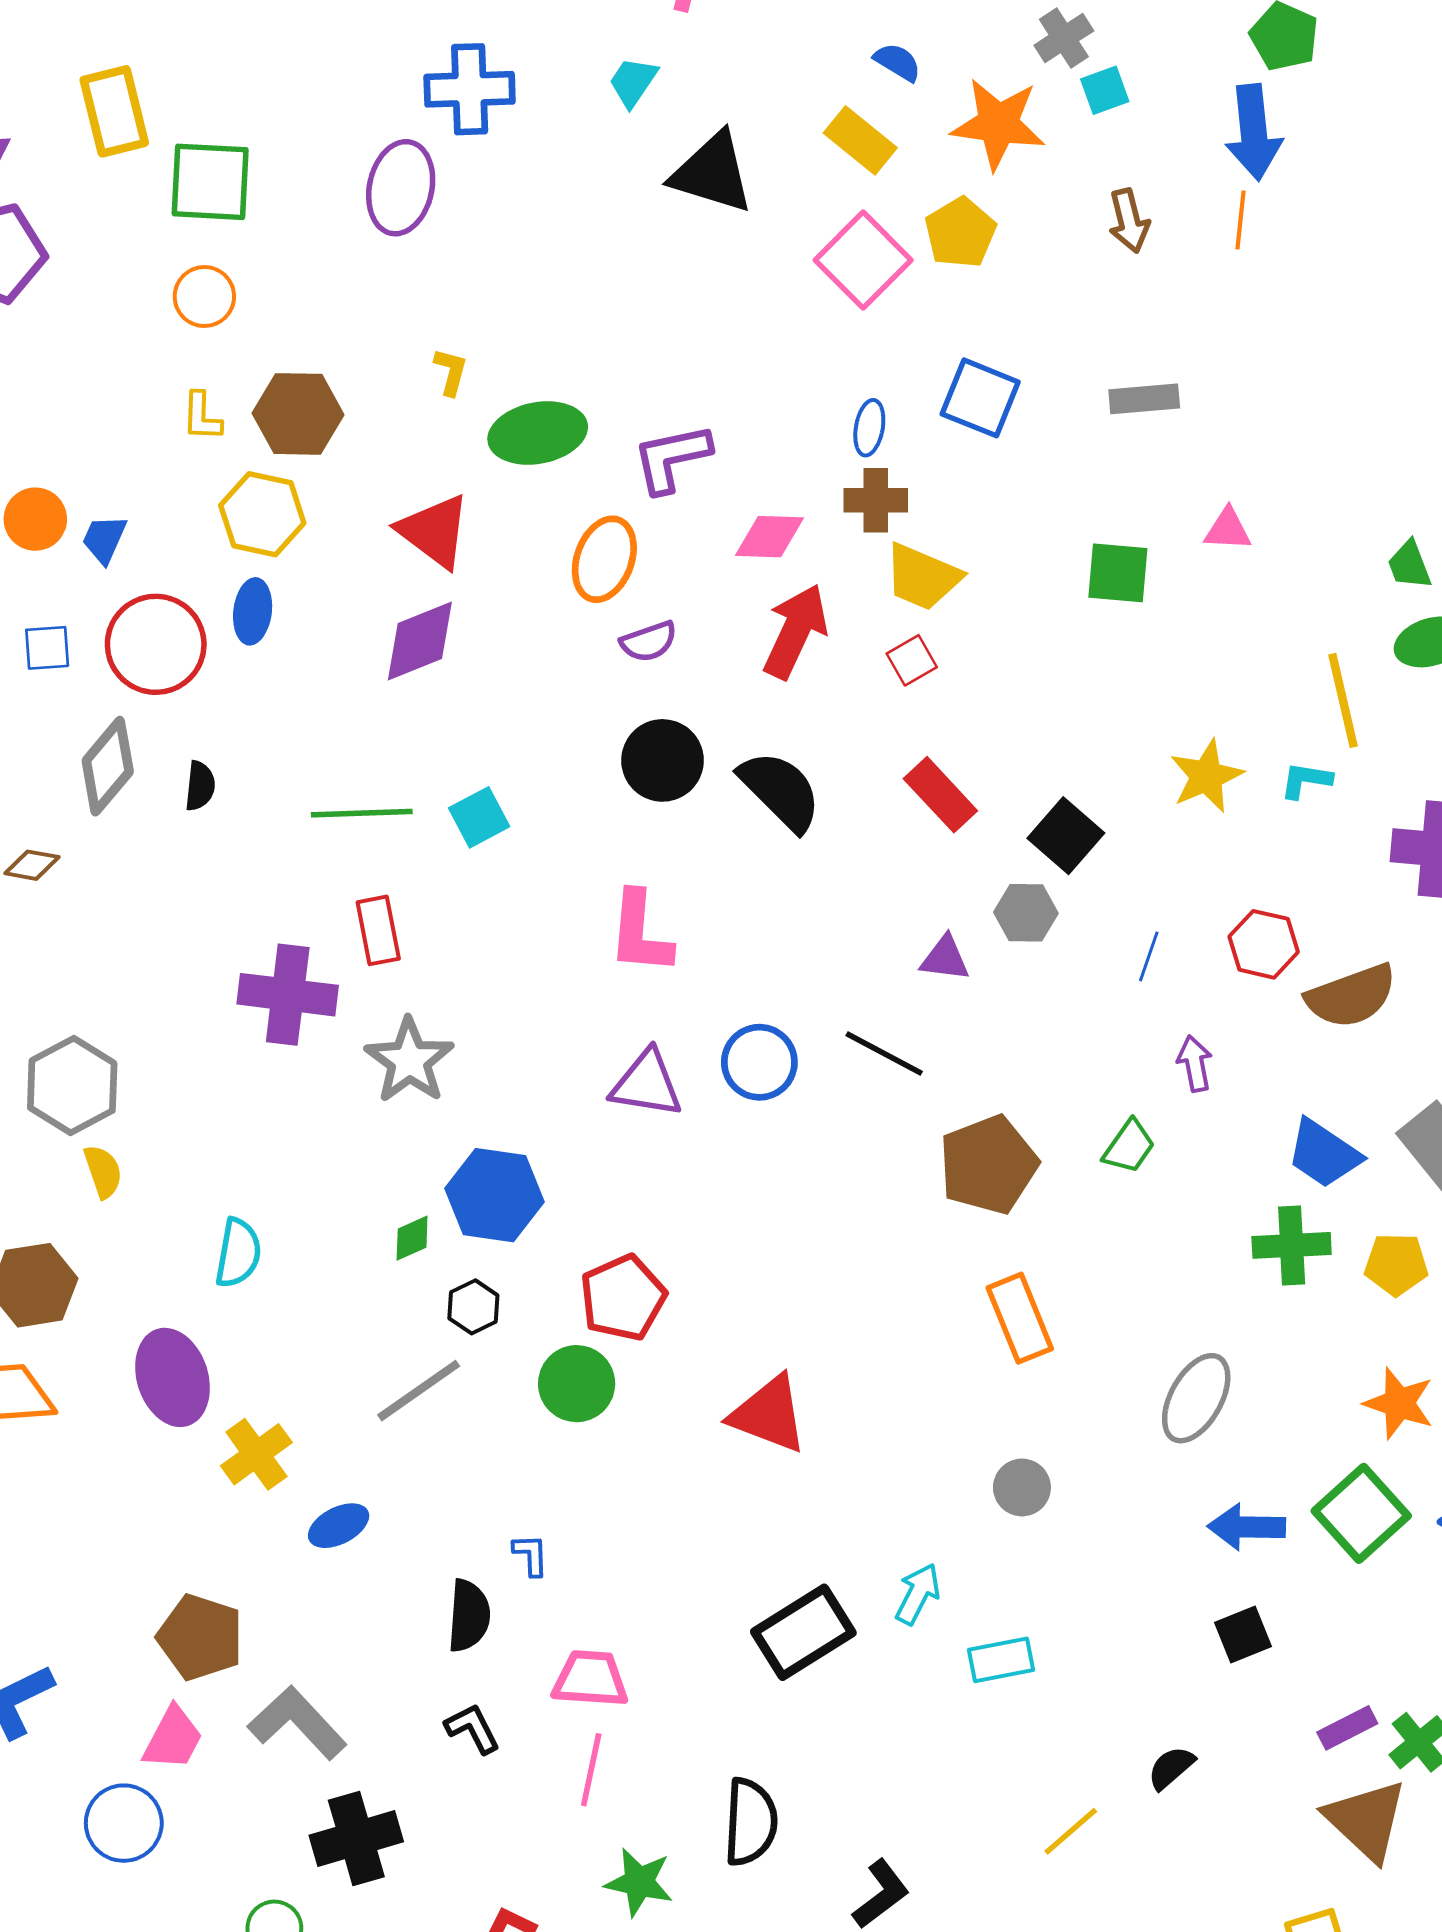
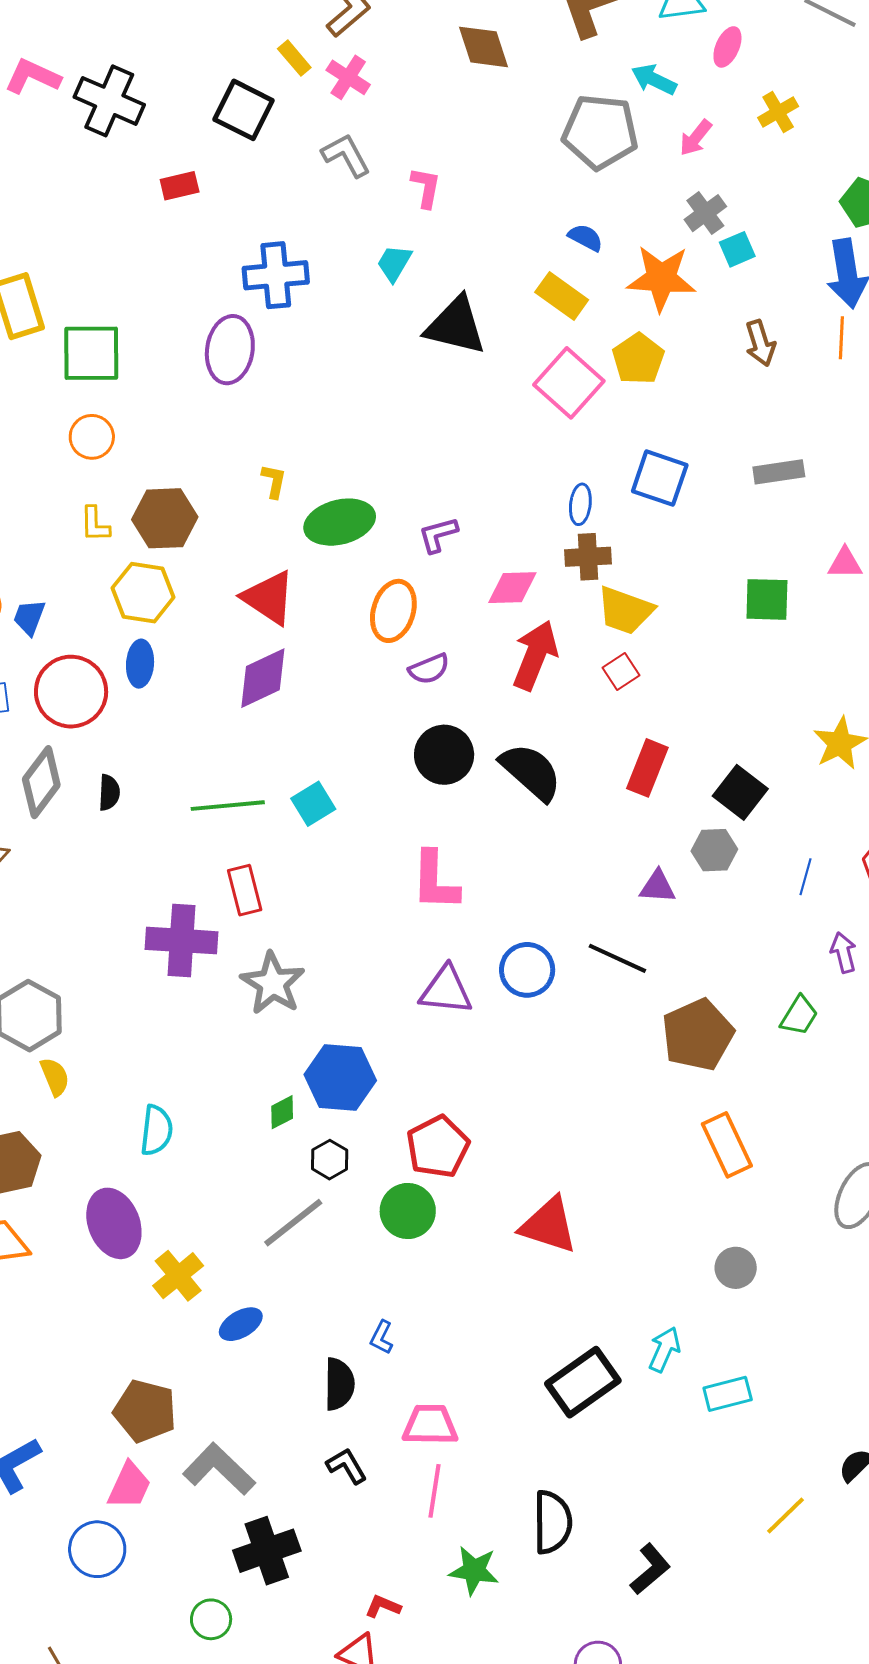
purple L-shape: (672, 458) -> (438, 535), size x0.7
red rectangle: (940, 795) -> (647, 768), turned 68
blue L-shape: (531, 1555) -> (382, 1337), turned -148

